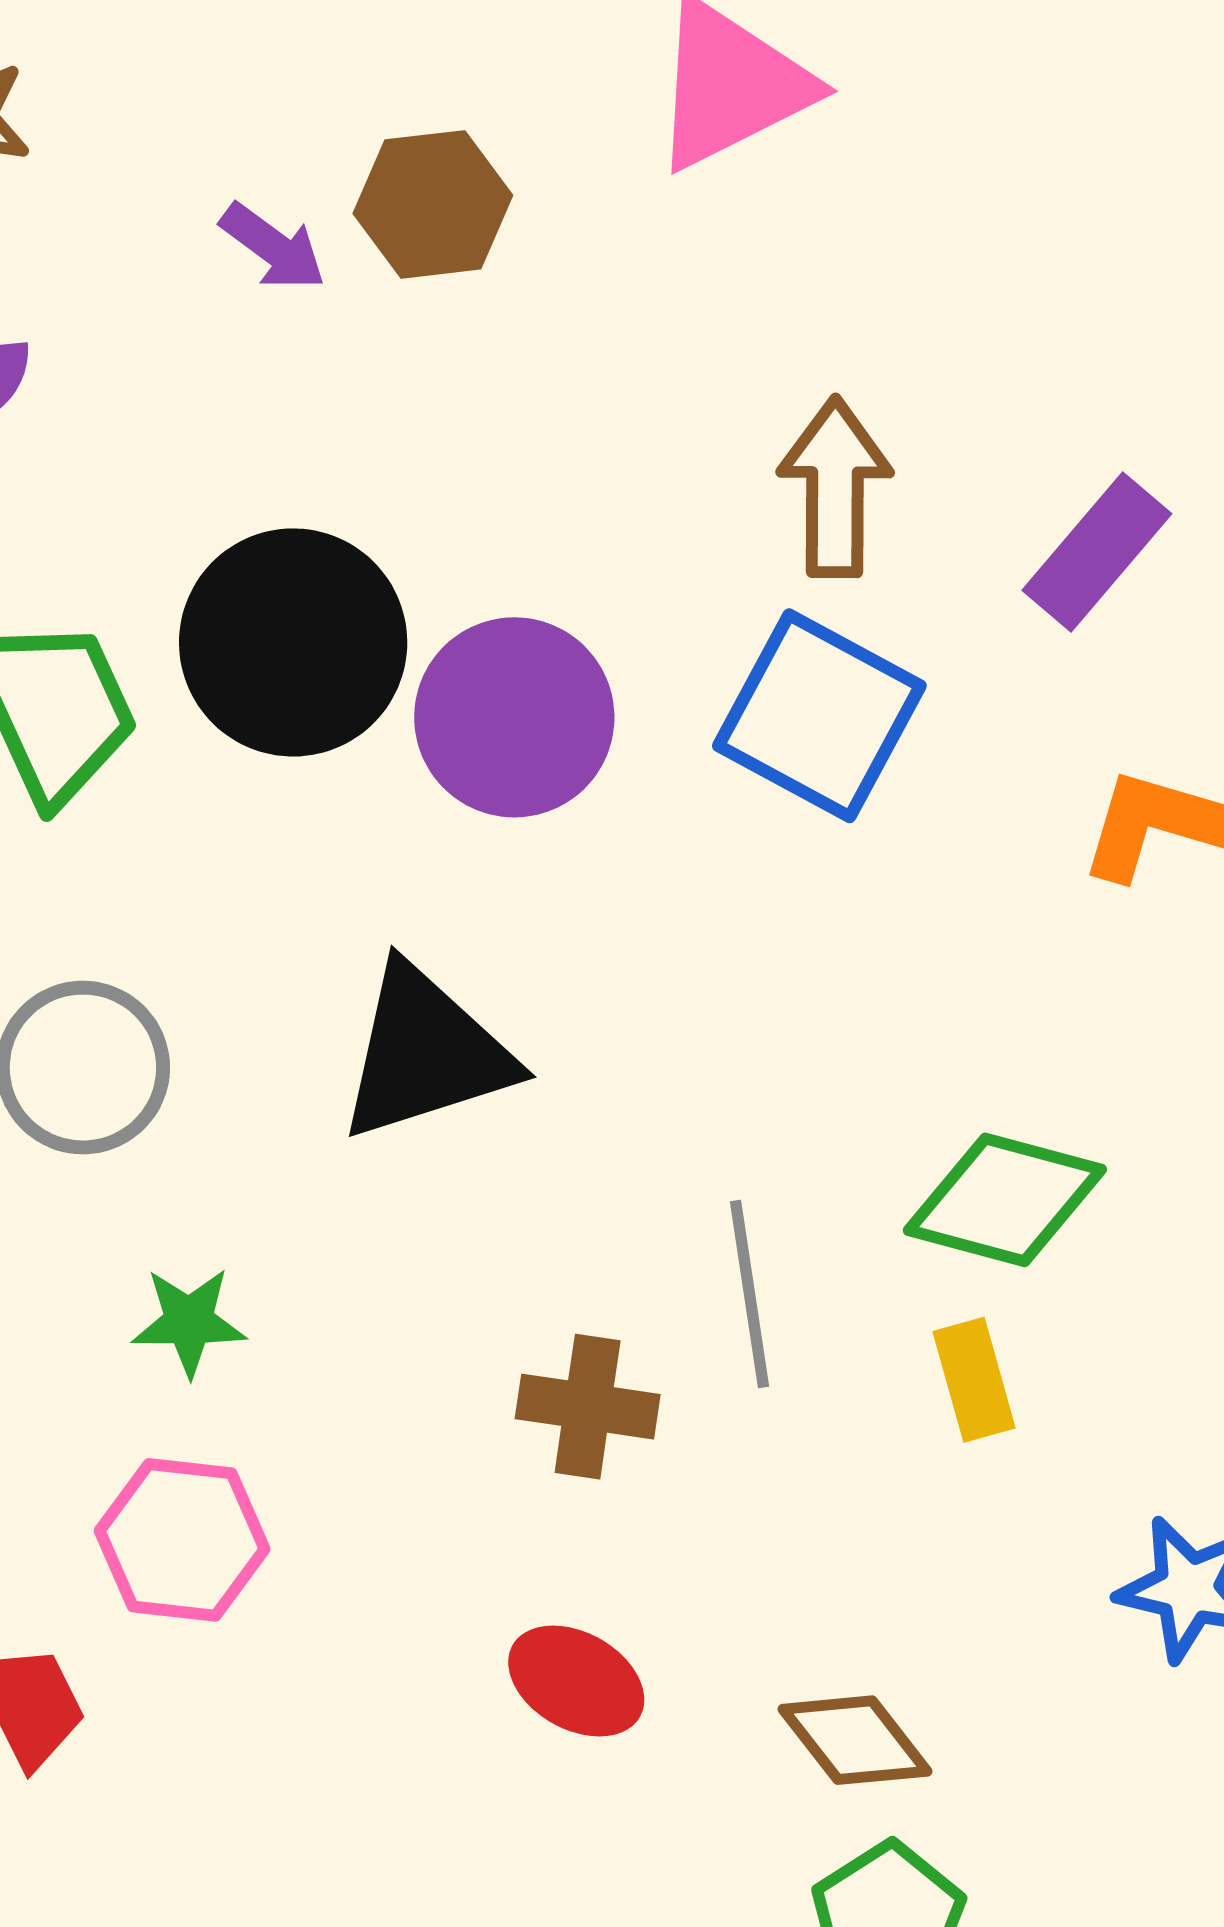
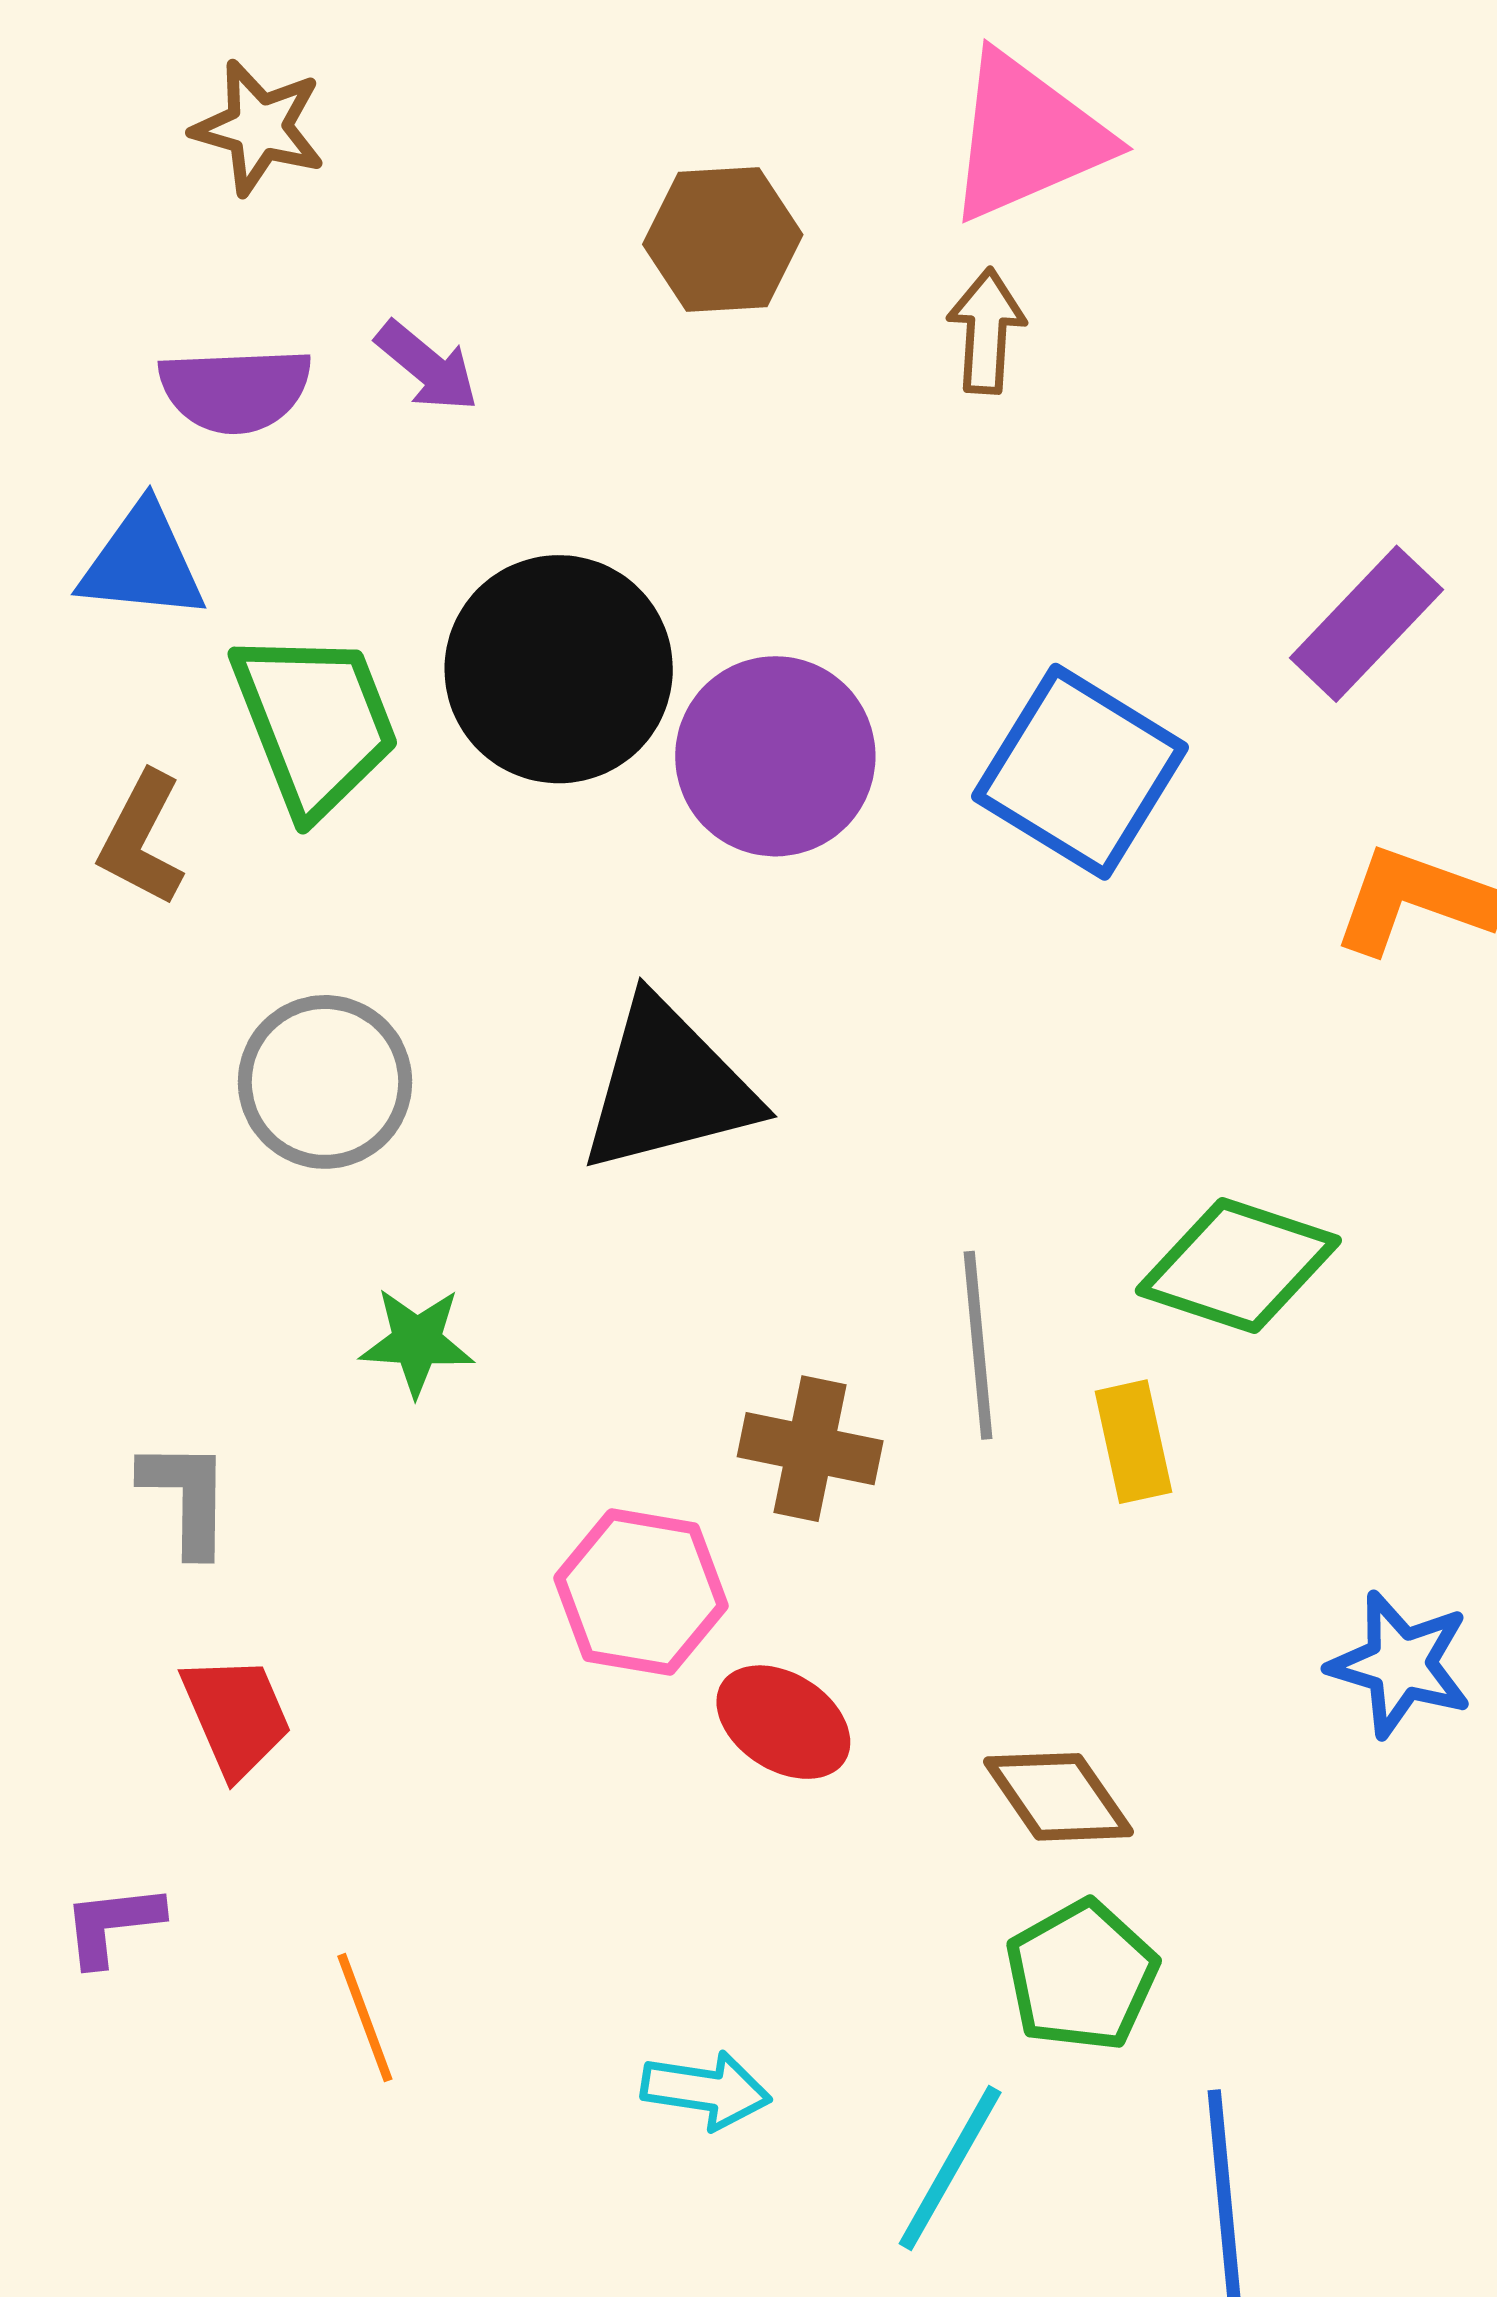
purple arrow: (273, 247) -> (427, 366), moved
brown arrow: (835, 487) -> (986, 331), moved, size x0.7
yellow rectangle: (974, 1380) -> (1133, 1442), moved
pink hexagon: (182, 1540) -> (641, 1592), moved

